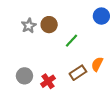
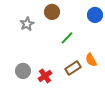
brown circle: (49, 25) -> (52, 12), moved
orange semicircle: (97, 64) -> (91, 60), turned -56

